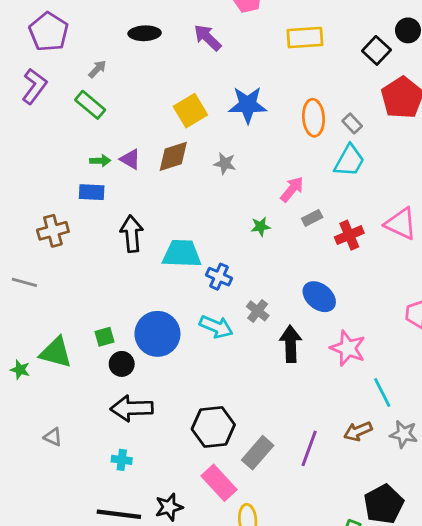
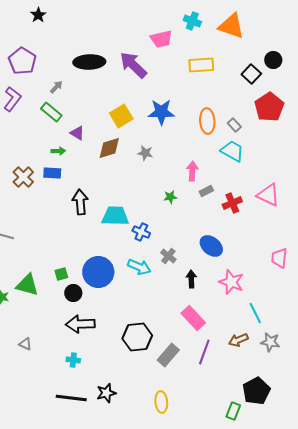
black ellipse: (145, 33) -> (89, 62), size x1.4
purple arrow: (208, 38) -> (133, 65), size x1.4
purple triangle: (130, 159) -> (77, 133), moved
cyan trapezoid: (349, 161) -> (232, 151), turned -90
pink arrow: (292, 189) -> (192, 171), turned -36
brown cross: (53, 231) -> (23, 177), moved, turned -30
black arrow: (291, 344) -> (191, 279), size x0.7
pink rectangle: (219, 483) -> (193, 318), moved

